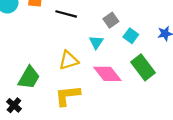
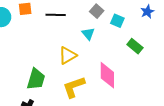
green rectangle: (143, 67) -> (135, 46), size x0.7
pink diamond: (107, 74) -> (107, 75), moved, turned 52

